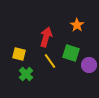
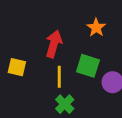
yellow line: (50, 61) -> (59, 77), turned 35
green cross: (26, 74) -> (65, 104), moved

